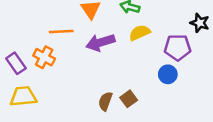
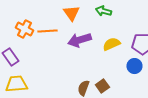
yellow semicircle: (140, 33) -> (111, 44), moved
orange cross: (44, 57) -> (24, 29), moved

